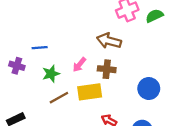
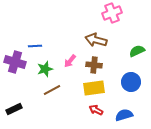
green semicircle: (154, 16) -> (137, 51), moved
purple cross: (17, 66) -> (15, 62), size x1.5
yellow rectangle: (90, 92) -> (94, 88), moved

